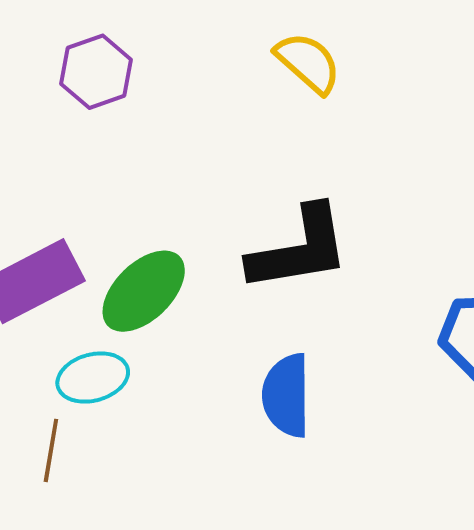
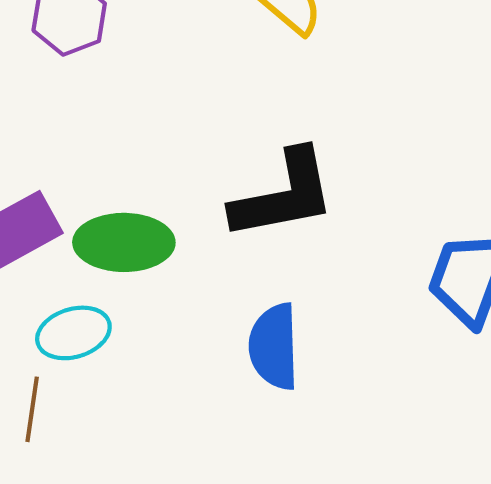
green ellipse: (144, 291) -> (124, 242), turned 46

